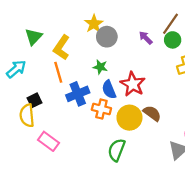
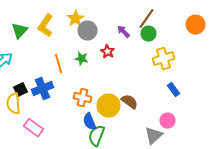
yellow L-shape: (61, 47) -> (46, 26), moved
orange line: (58, 72) -> (58, 64), moved
red star: (133, 84) -> (108, 52), moved, size x0.6
blue semicircle: (109, 90) -> (90, 122), moved
blue cross: (78, 94) -> (42, 89), moved

